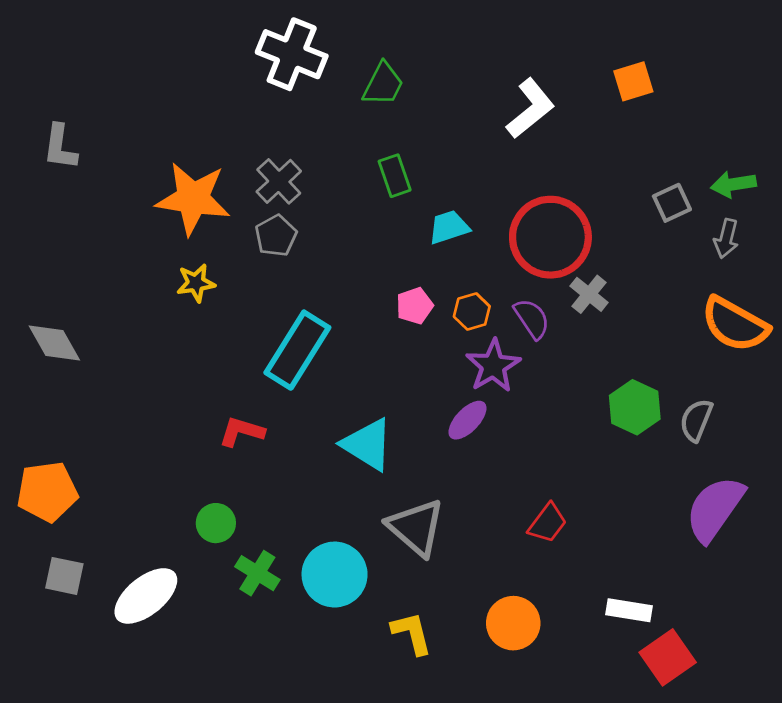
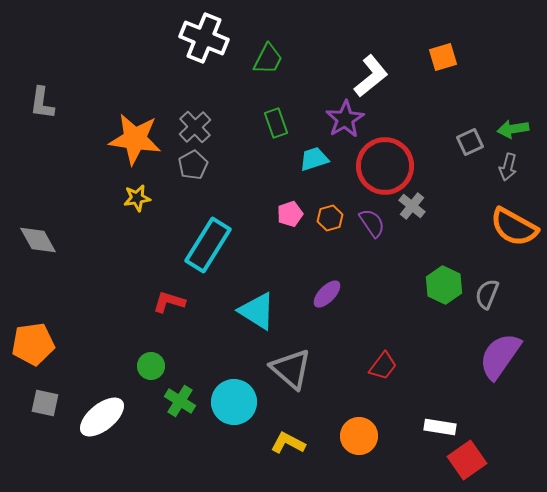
purple star: (493, 366) -> (345, 119), moved
yellow L-shape: (412, 633) -> (288, 443), turned -48

